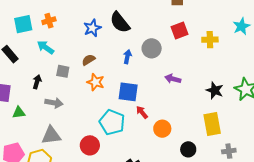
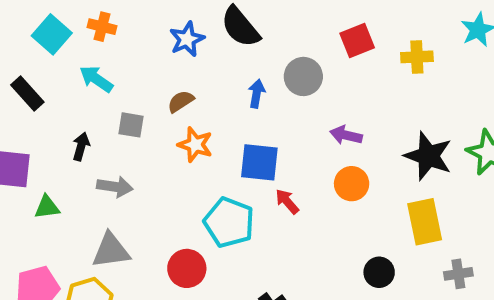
orange cross: (49, 21) -> (102, 27), turned 32
cyan square: (23, 24) -> (52, 34), turned -36
black star: (215, 90) -> (428, 156), size x1.4
orange circle: (162, 129) -> (352, 184), moved

